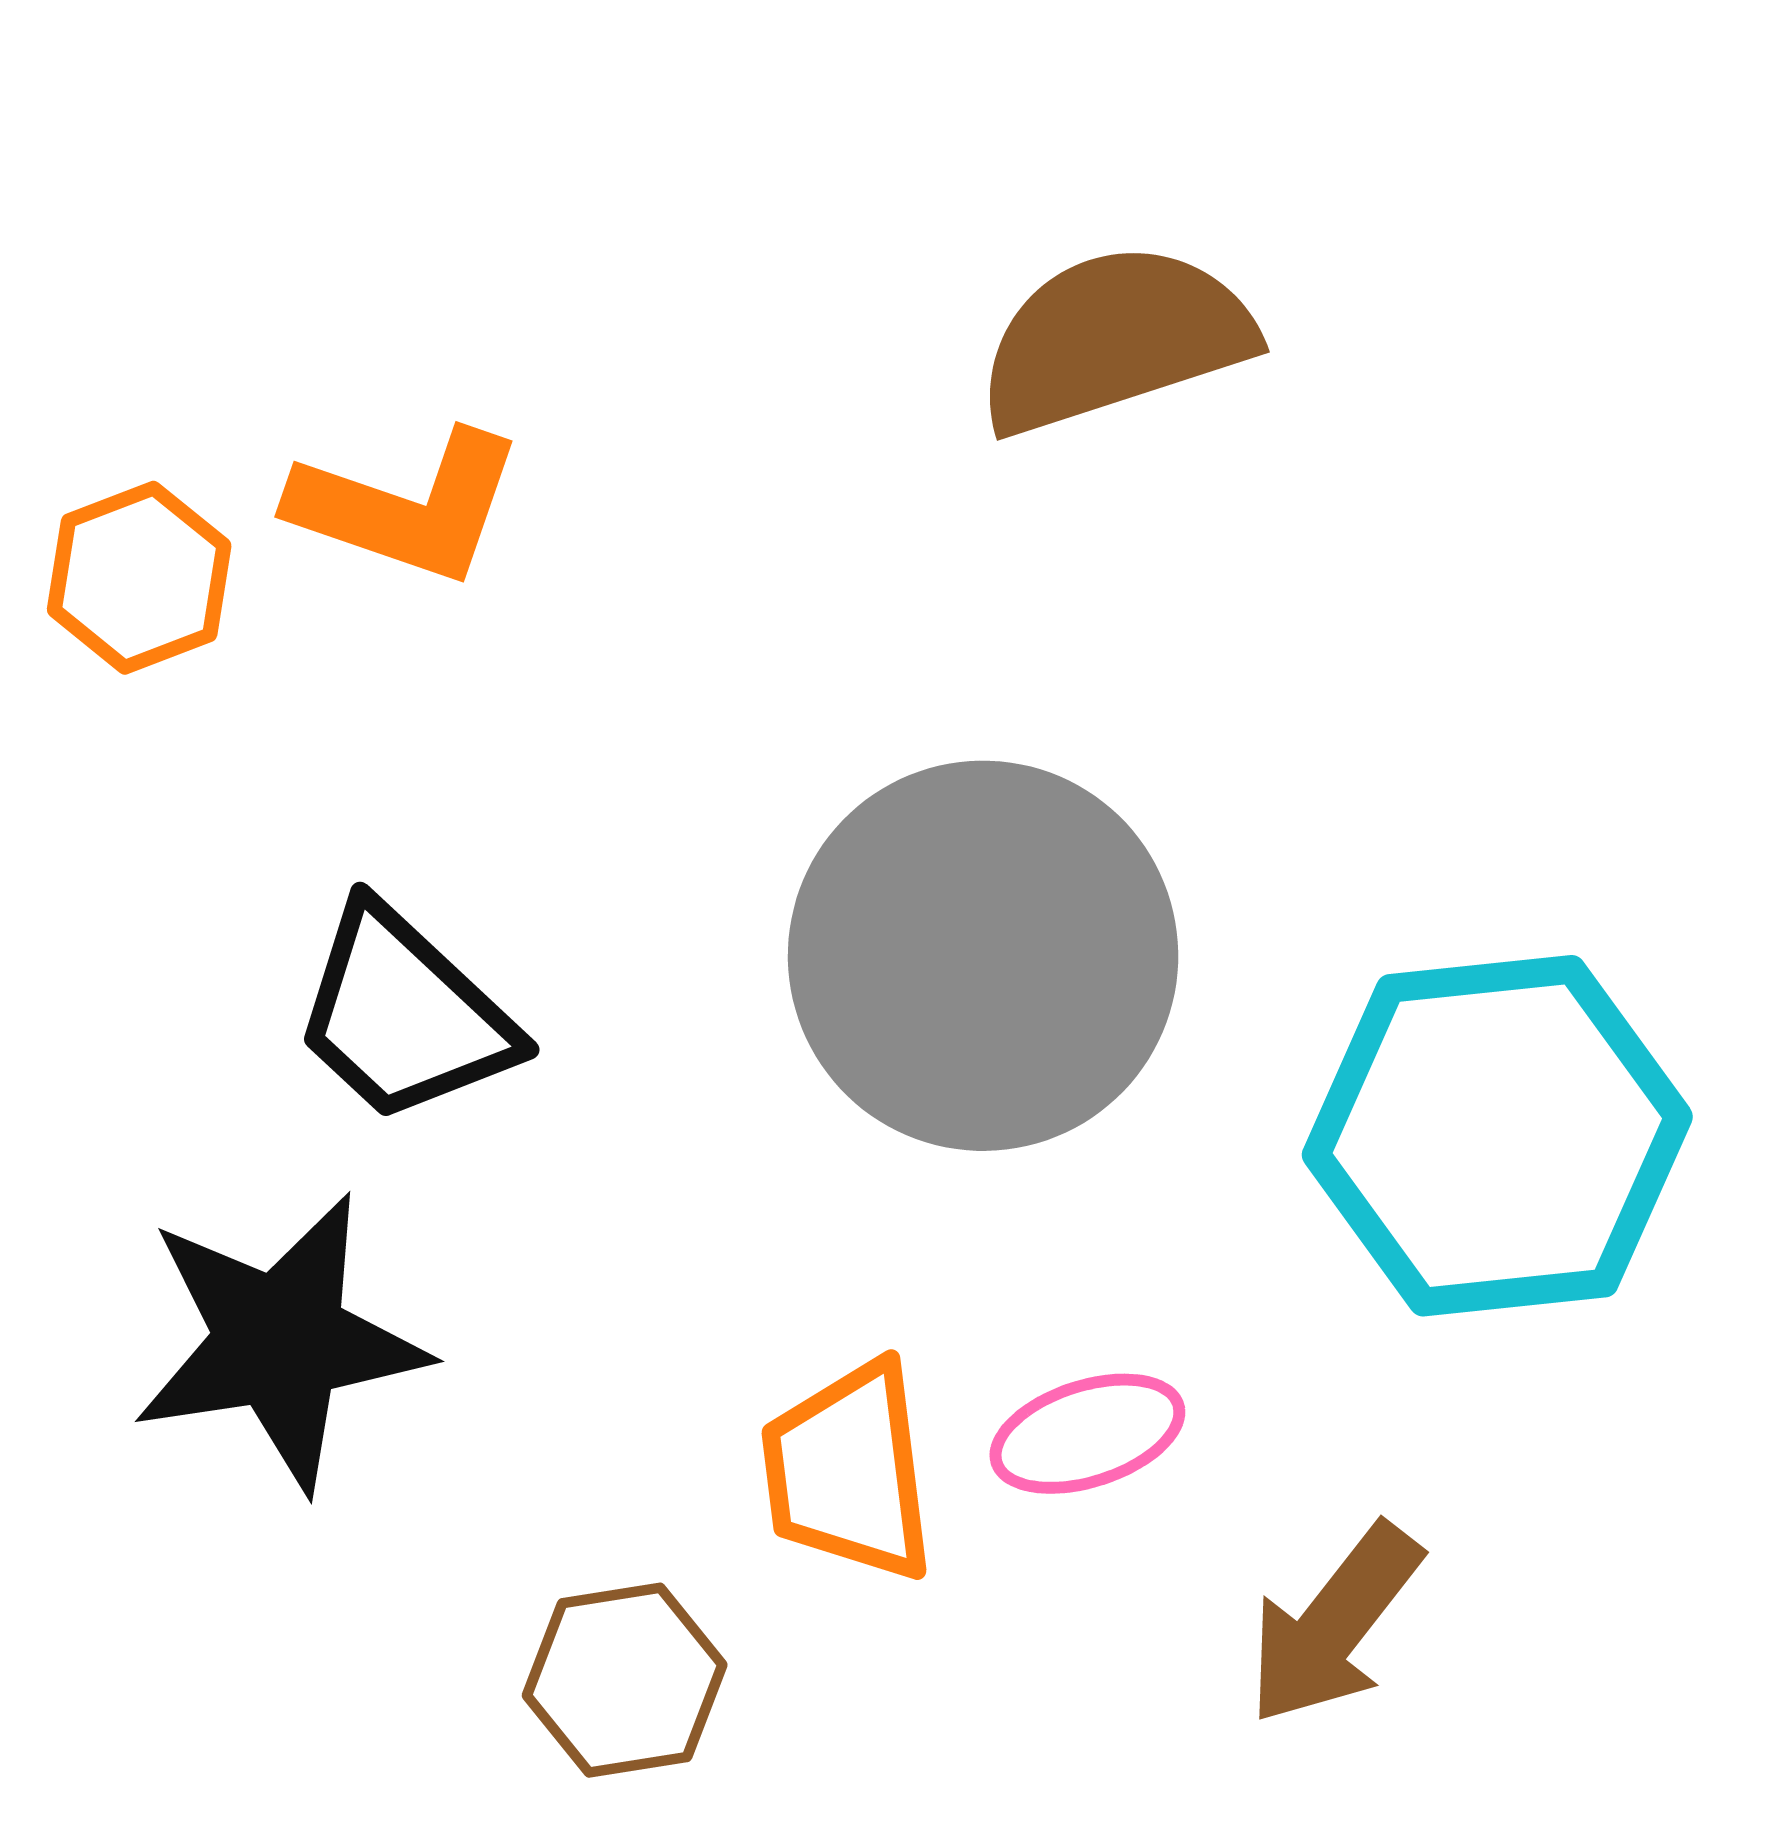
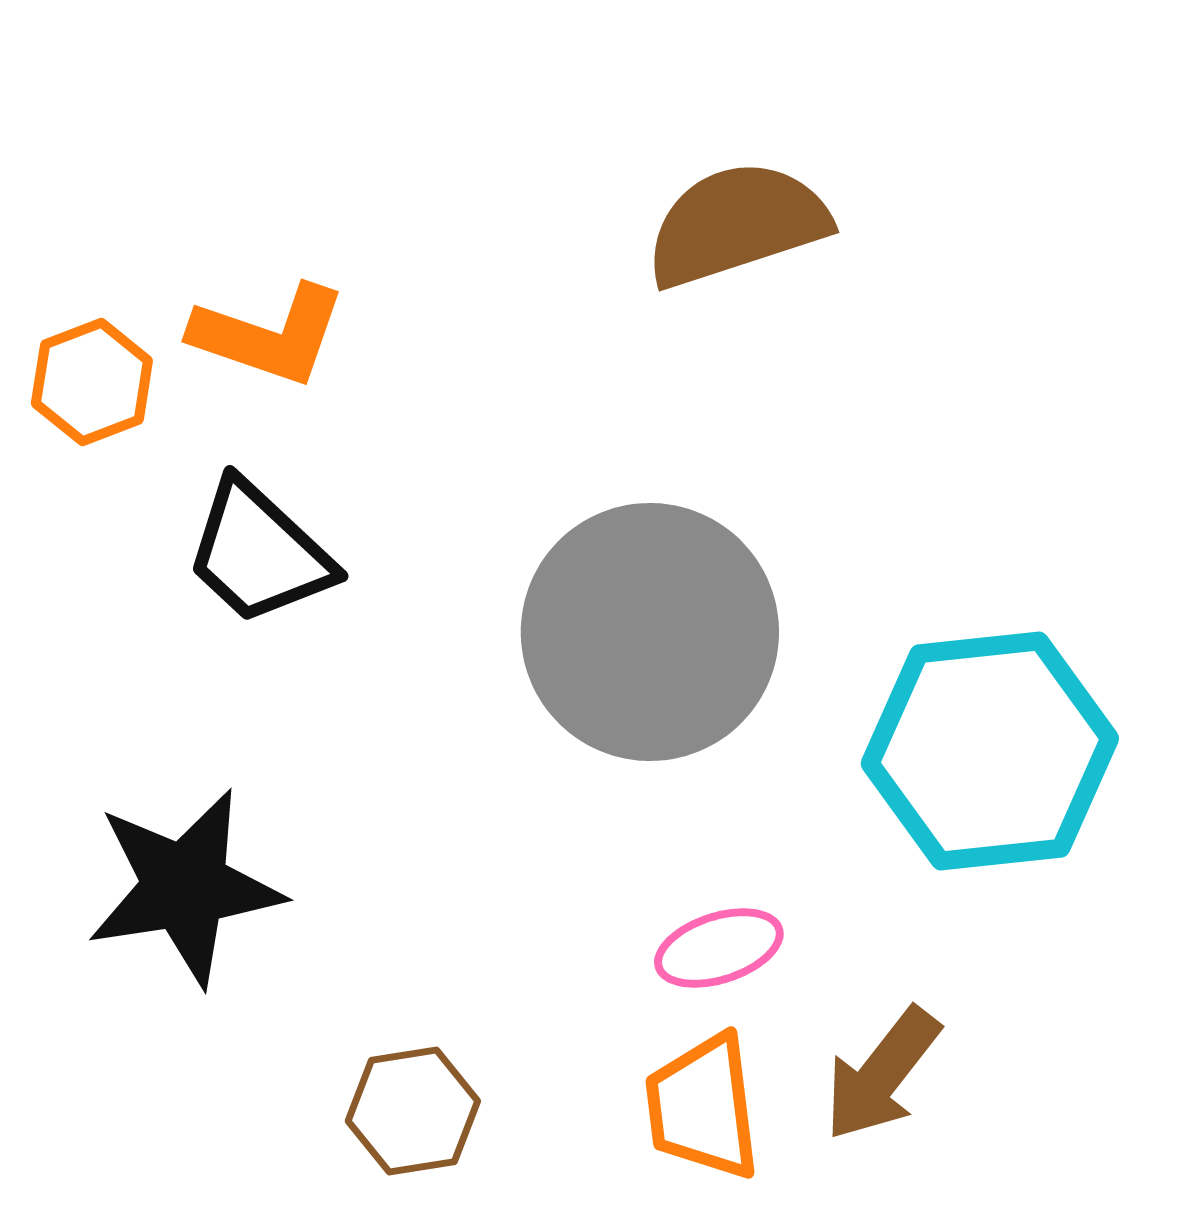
black trapezoid: (404, 1015) -> (259, 553), moved
orange trapezoid: (848, 1472) -> (703, 1107), moved

